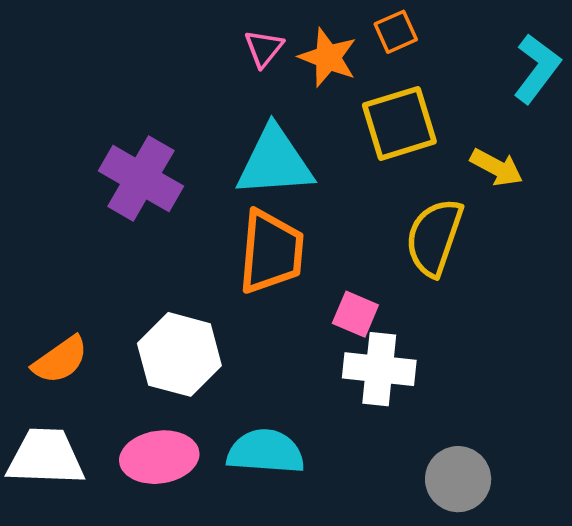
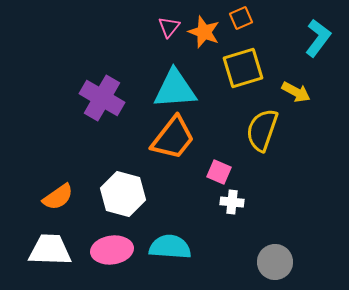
orange trapezoid: (271, 252) -> (173, 138), turned 33
white cross: (379, 369) -> (232, 202), size x0.6

